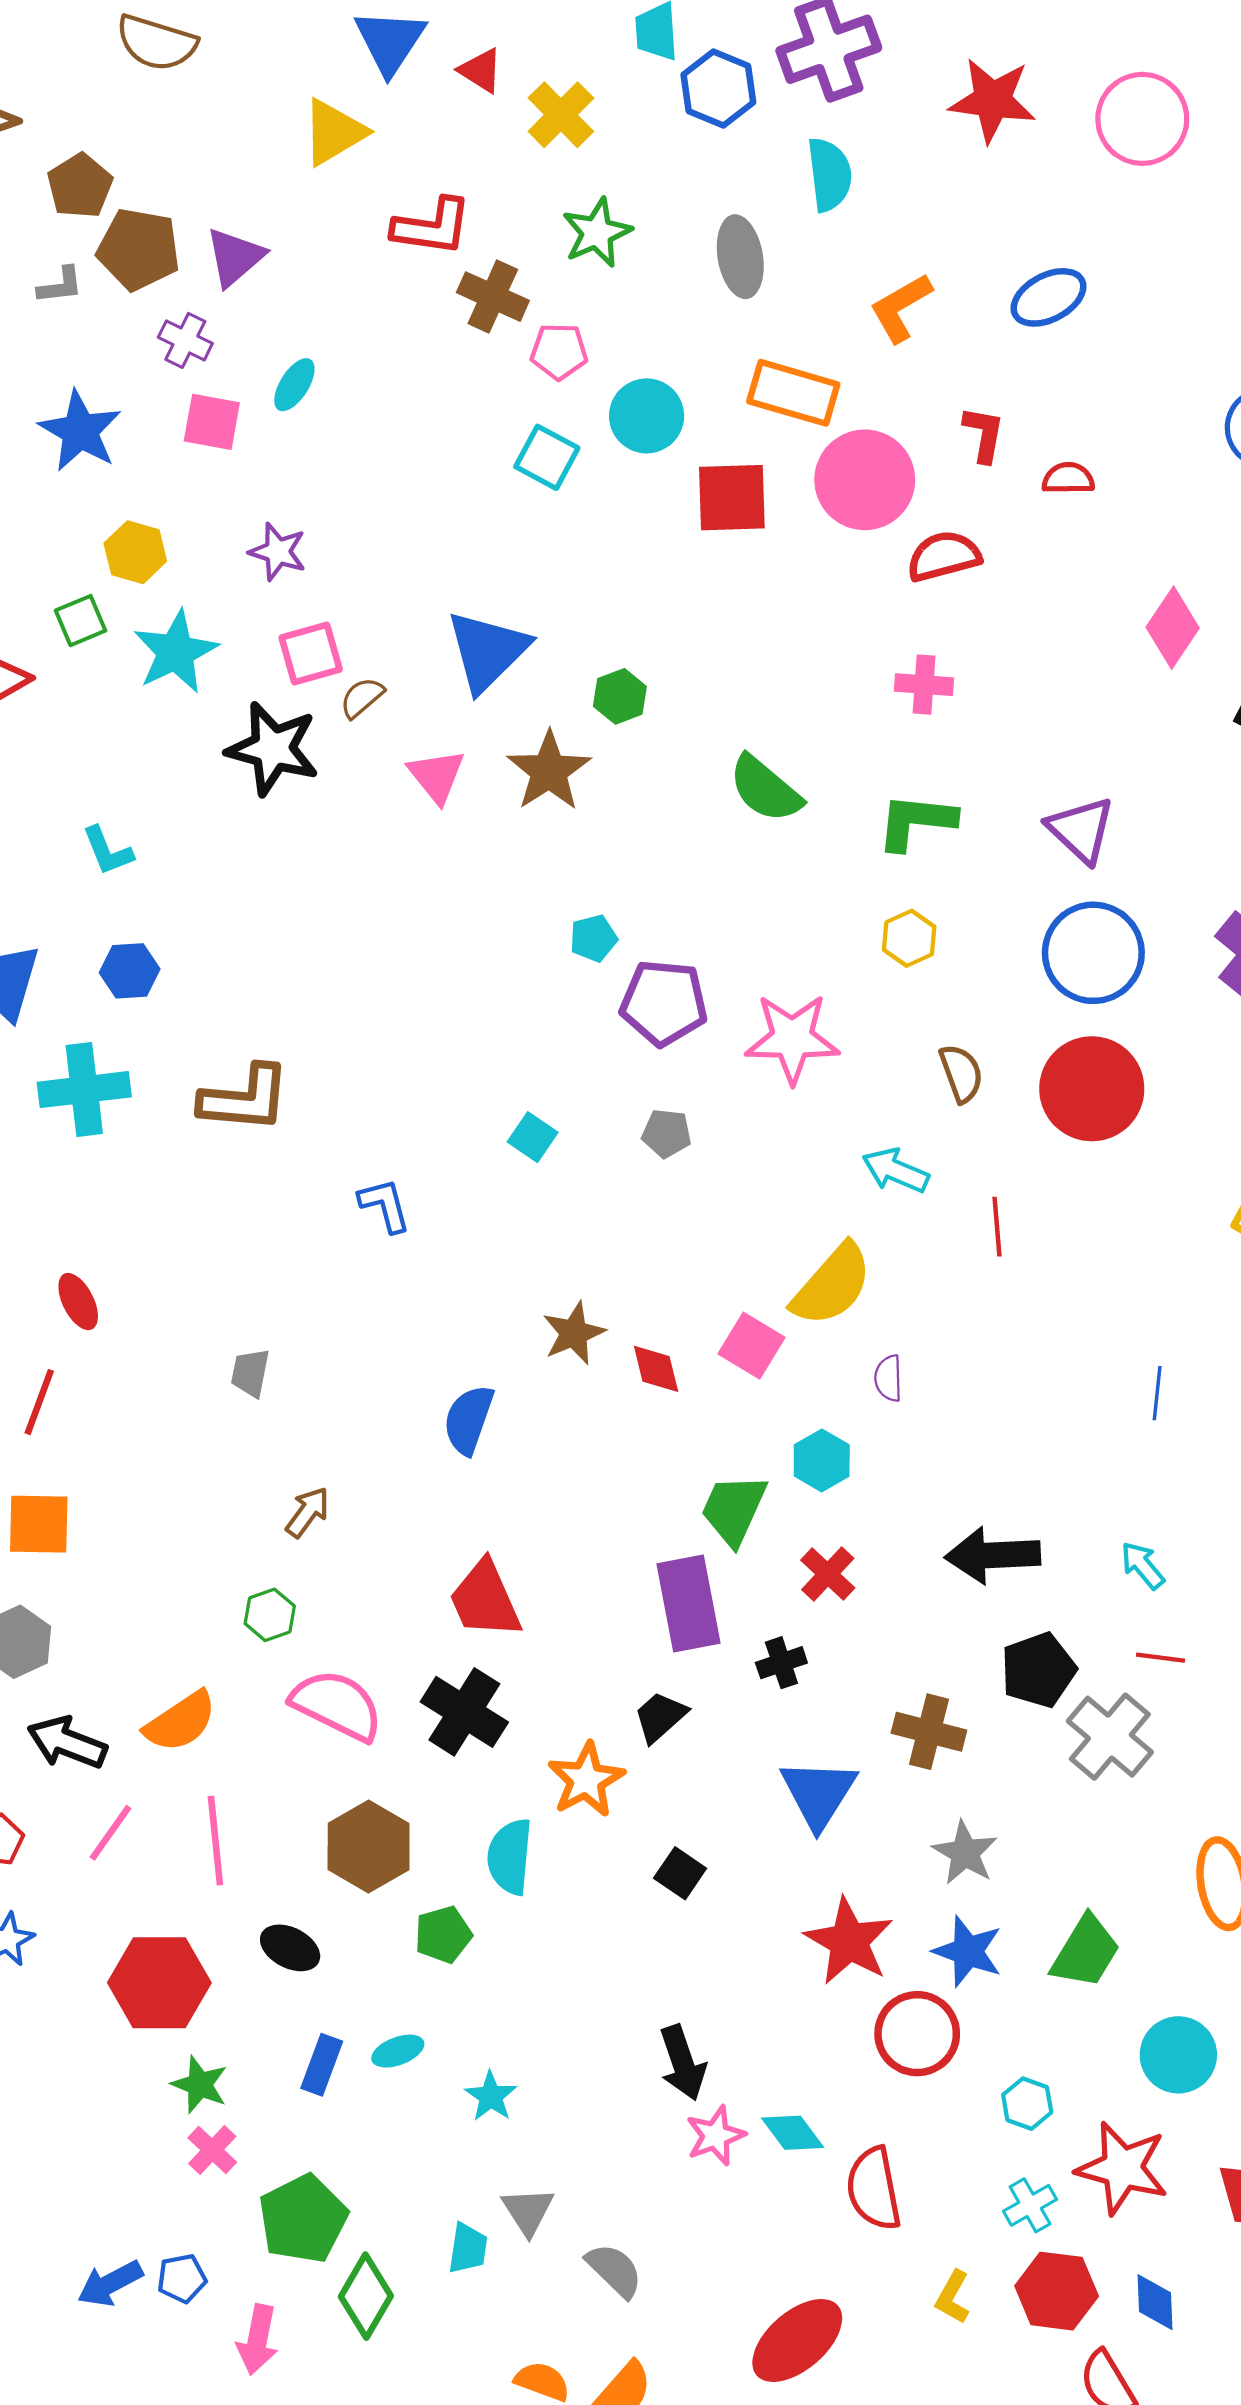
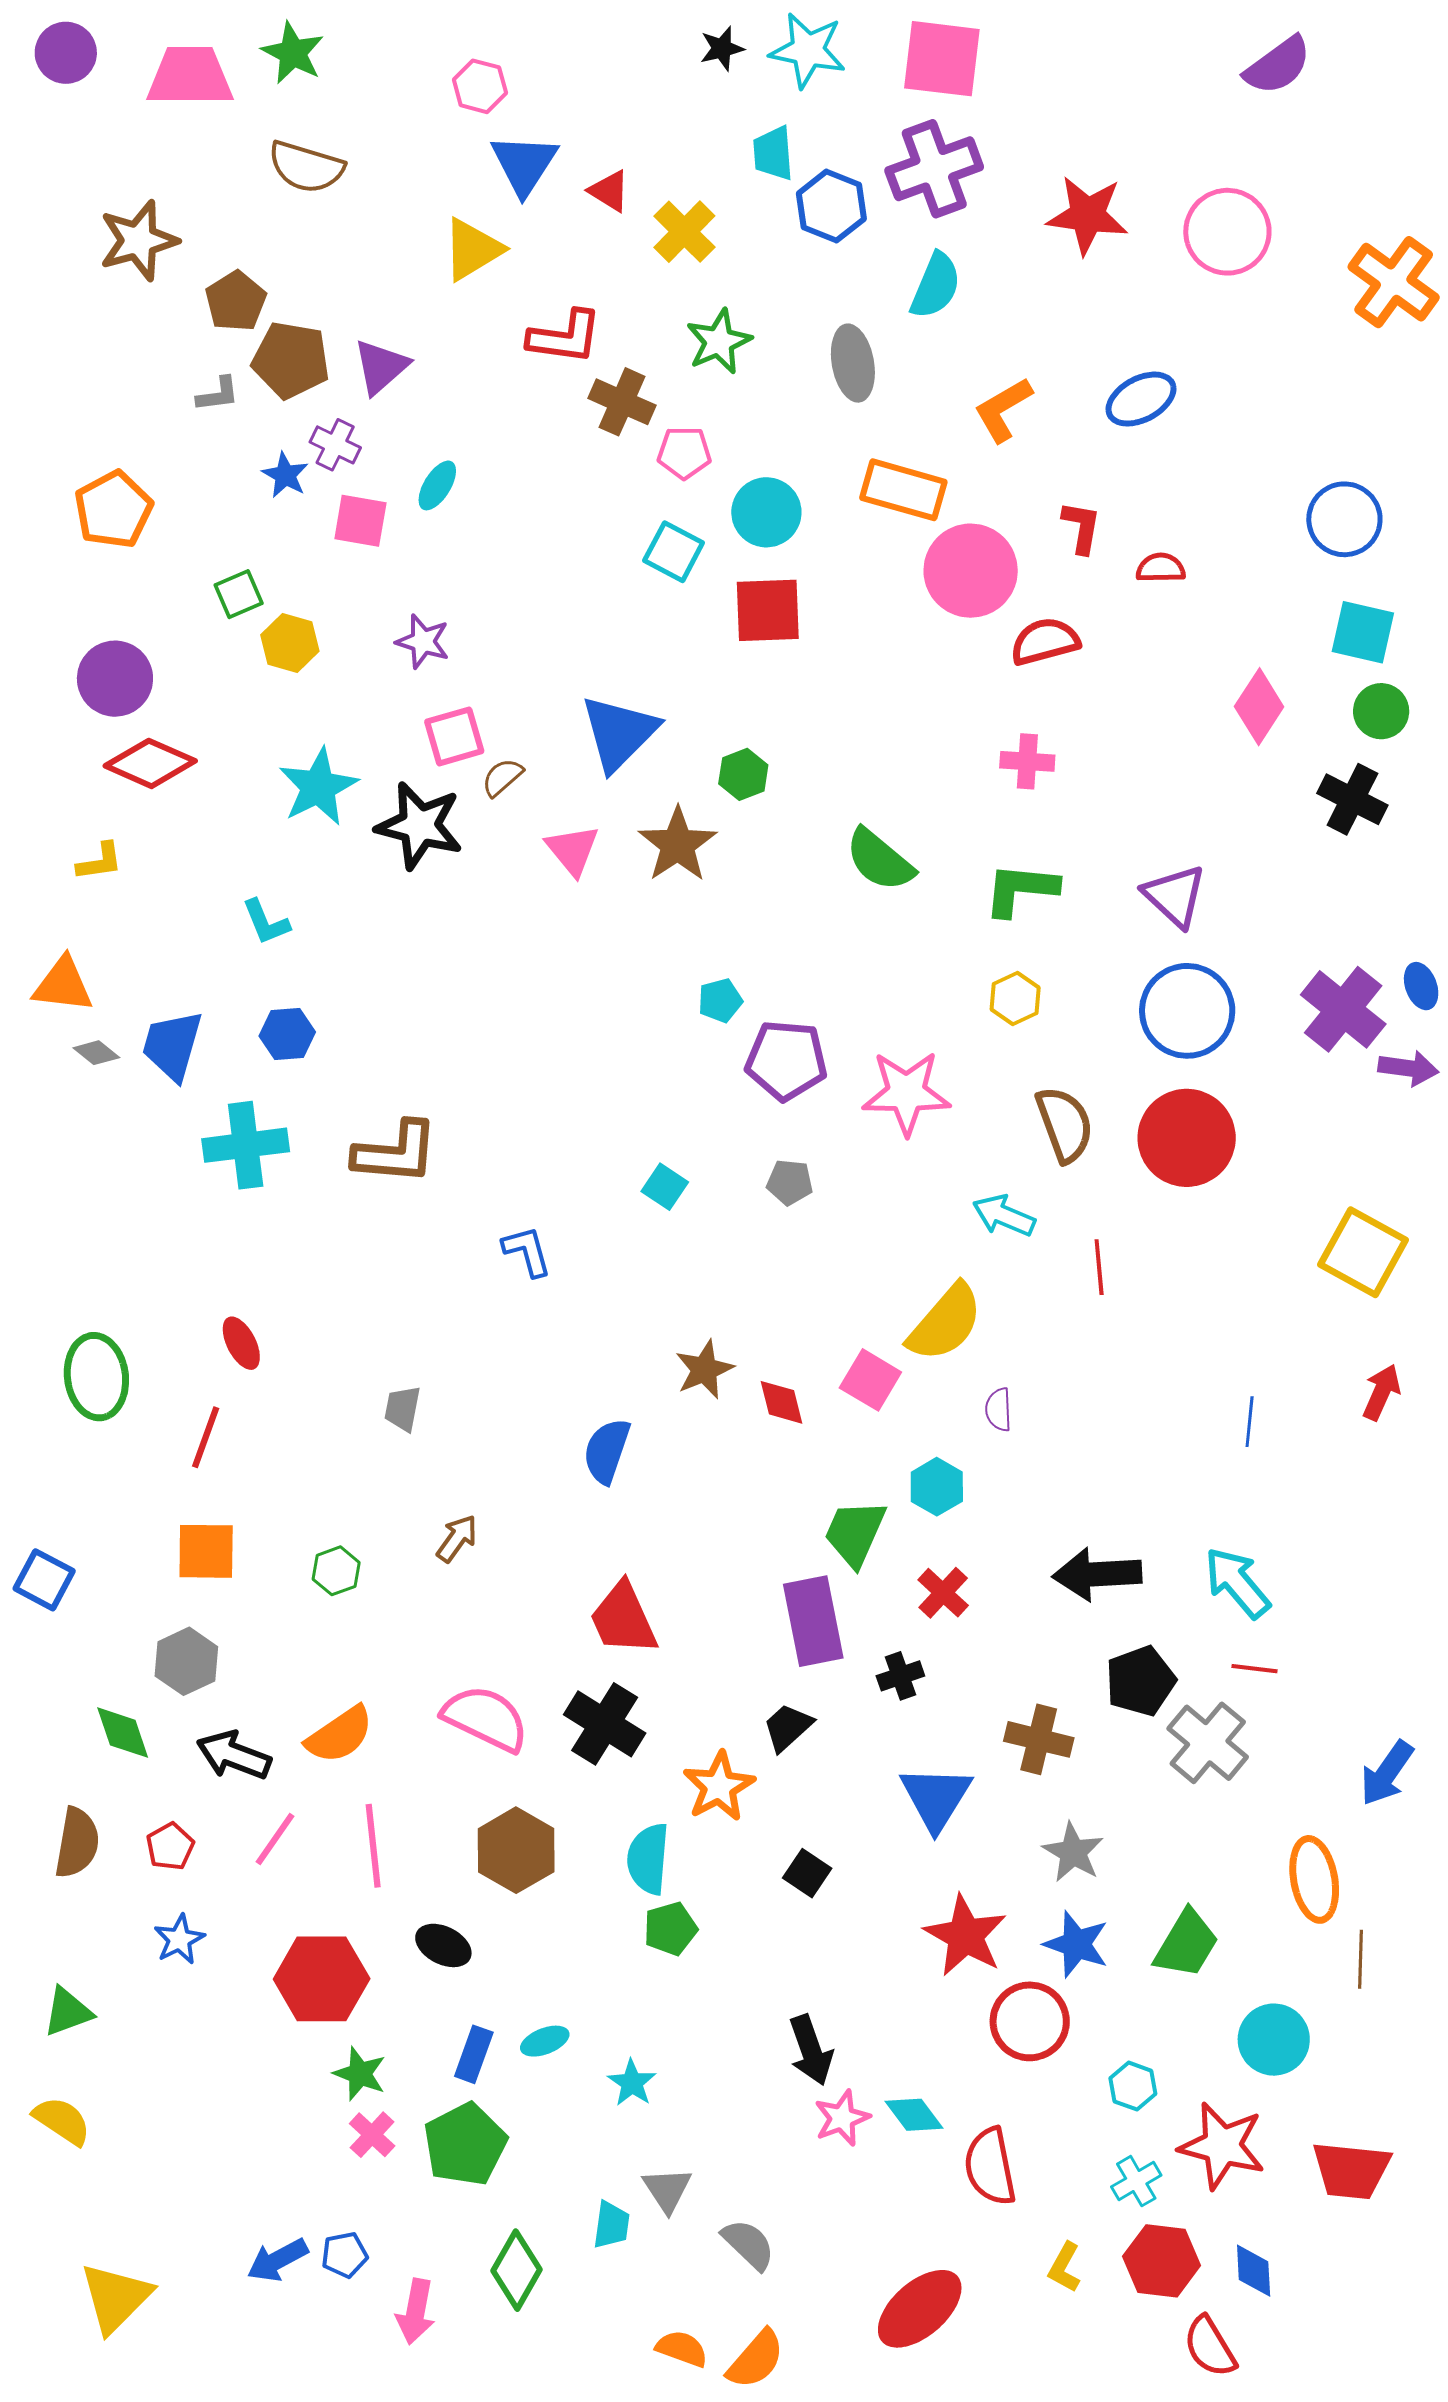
cyan semicircle: (829, 175) -> (936, 286), turned 30
blue star: (80, 431) -> (285, 475), moved, size x0.6
red square: (732, 498) -> (768, 610), moved
green square: (81, 621) -> (239, 594), moved
cyan star: (176, 652) -> (318, 787), moved
brown semicircle: (961, 1073) -> (1065, 1124), size x1.4
cyan arrow: (1143, 1565) -> (1237, 1583), size x1.6
green hexagon: (270, 1615) -> (336, 1571), moved
green pentagon: (443, 1935) -> (670, 1929), moved
green pentagon: (303, 2219) -> (465, 2144), moved

